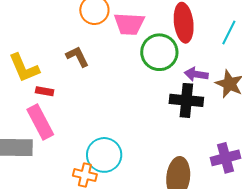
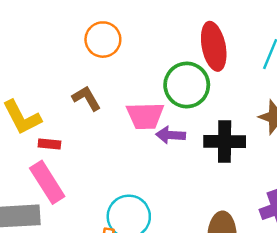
pink trapezoid: (129, 24) -> (145, 116), moved
purple arrow: (196, 74) -> (171, 135), moved

